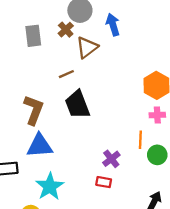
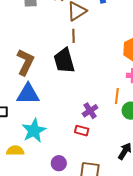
brown line: (66, 74) -> (73, 36), moved, turned -72

